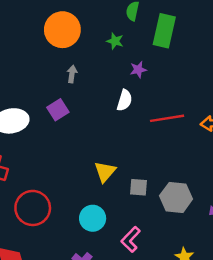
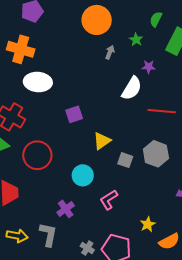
gray arrow: (72, 74) -> (110, 52), moved
white semicircle: (125, 100) -> (132, 88), size x1.4
purple square: (58, 110) -> (74, 114), moved
gray hexagon: (176, 197) -> (156, 154), moved

